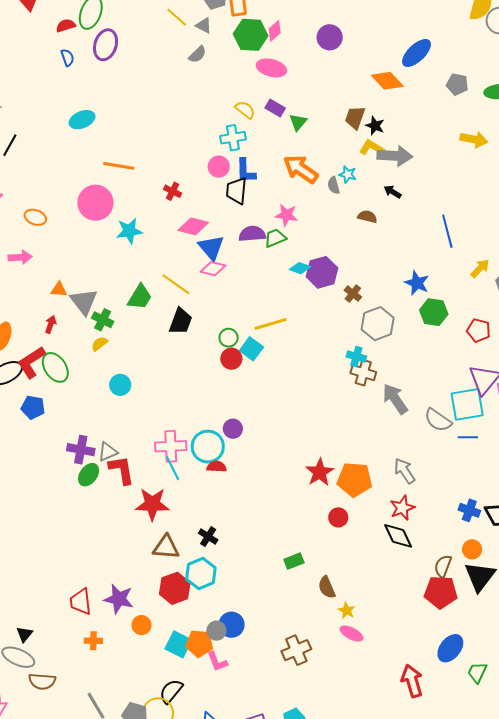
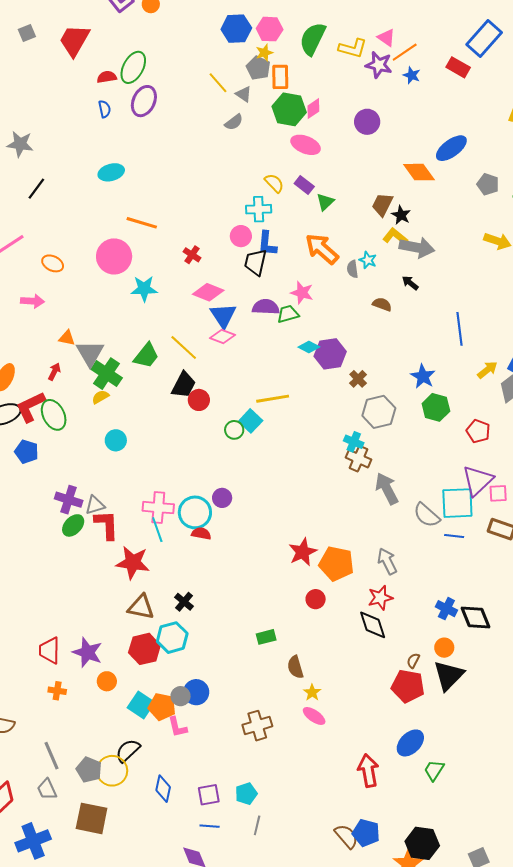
green cross: (103, 320) -> (107, 374), size x1.4
green circle: (229, 338) -> (234, 430), moved
red circle: (231, 359) -> (199, 400), moved
brown semicircle: (443, 566) -> (413, 661), size x0.7

